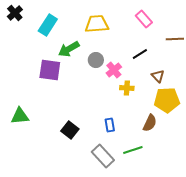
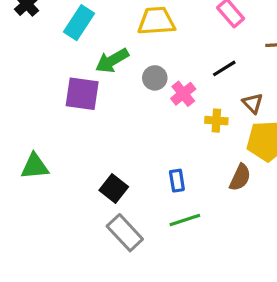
yellow cross: (127, 88) -> (216, 121), moved
green line: (133, 150) -> (185, 220), moved
gray rectangle: (103, 156) -> (125, 233), moved

